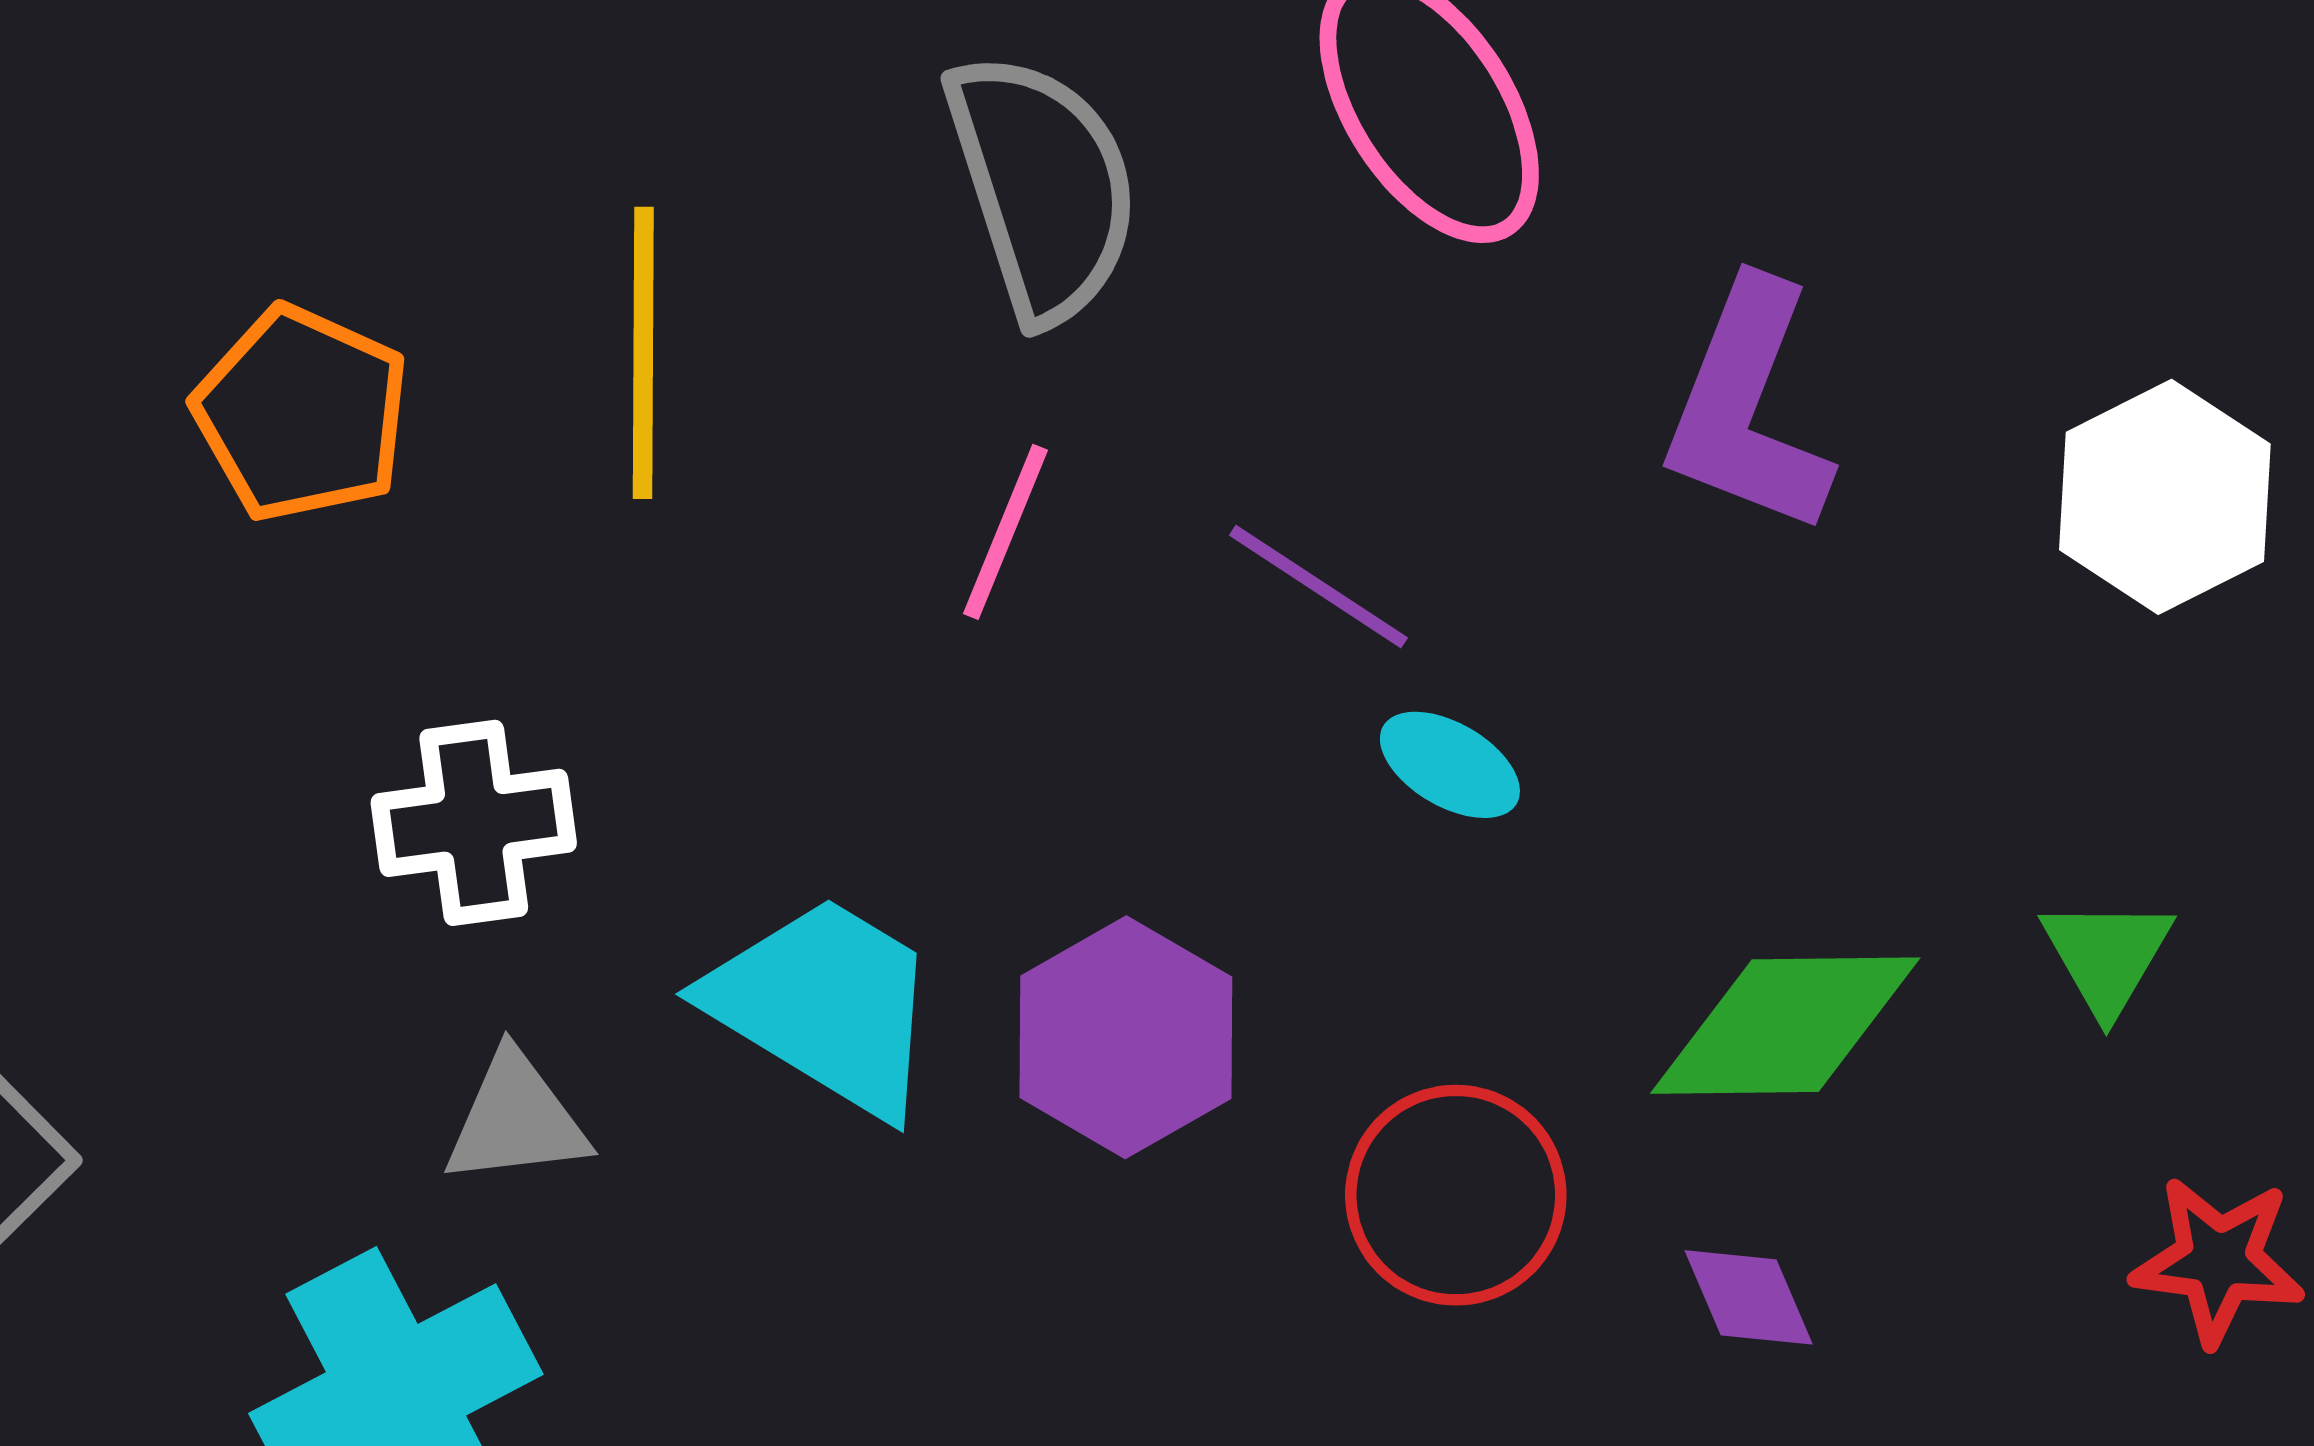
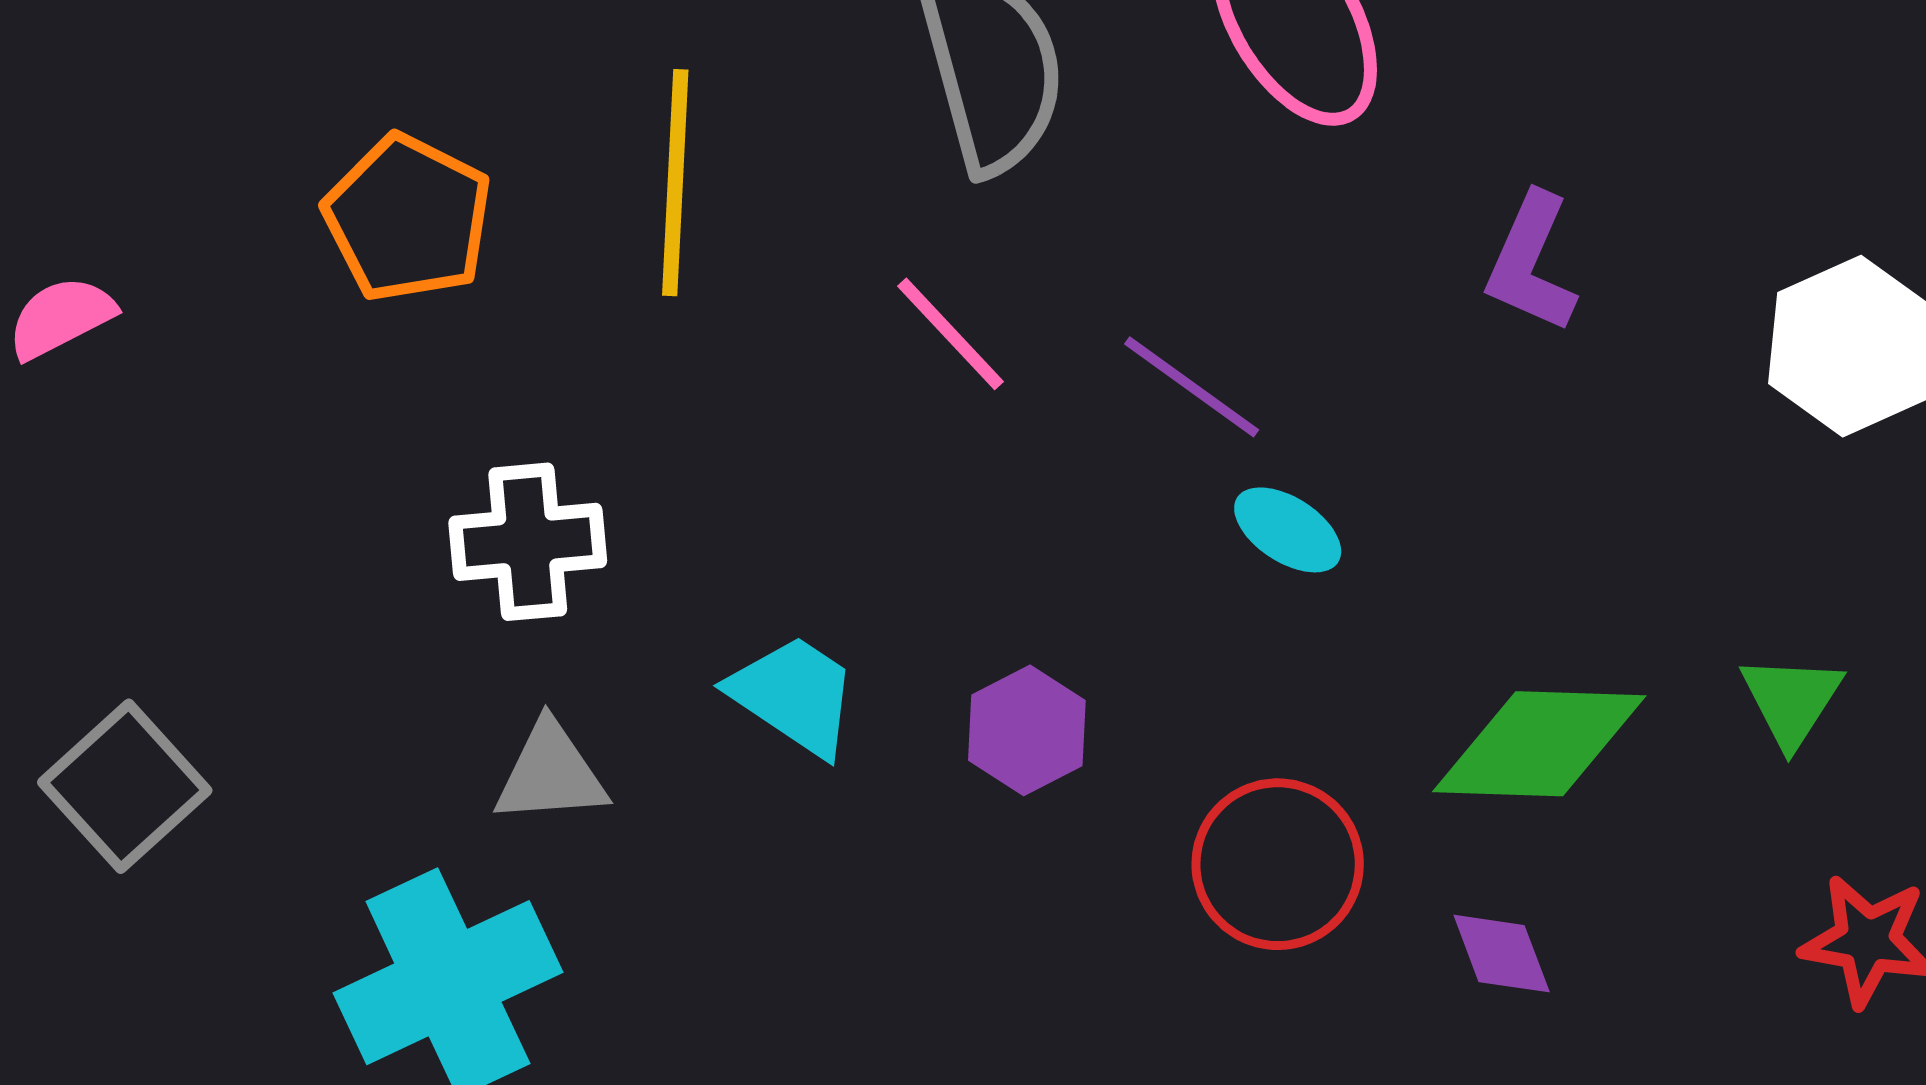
purple L-shape: (1748, 408) -> (1531, 263), size x0.7
pink line: (1006, 532) -> (950, 334), turned -68
cyan trapezoid: (825, 1005) -> (794, 695), size x0.7
purple hexagon: (1126, 1037) -> (1027, 730), size x0.7

